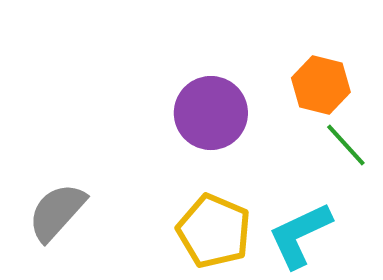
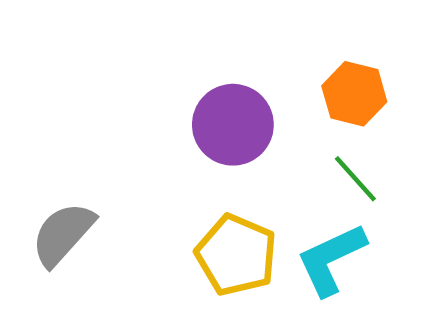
green line: (346, 145) -> (355, 179), moved

